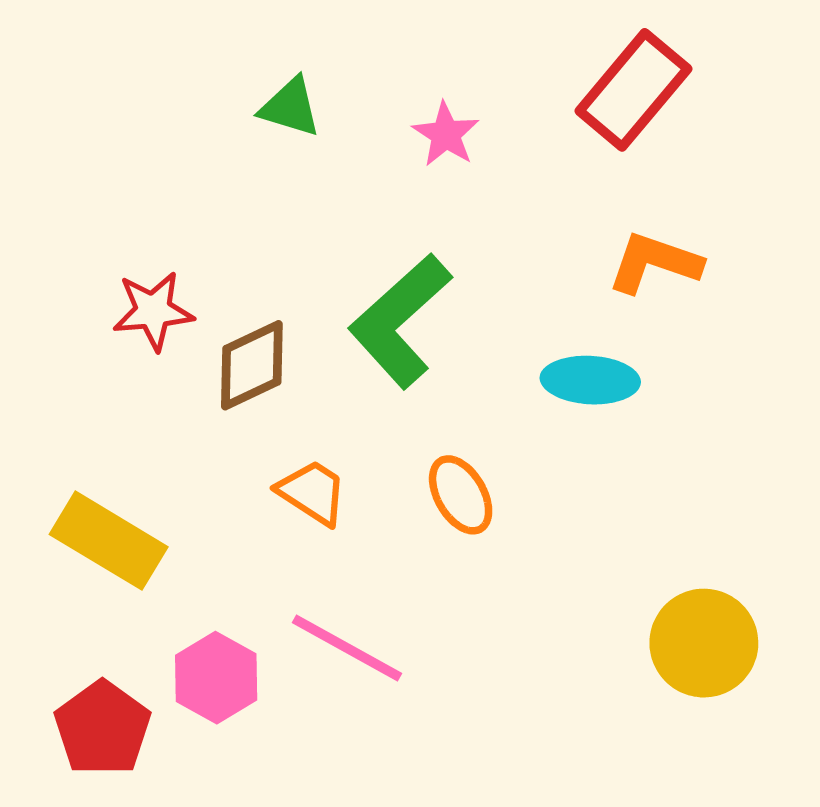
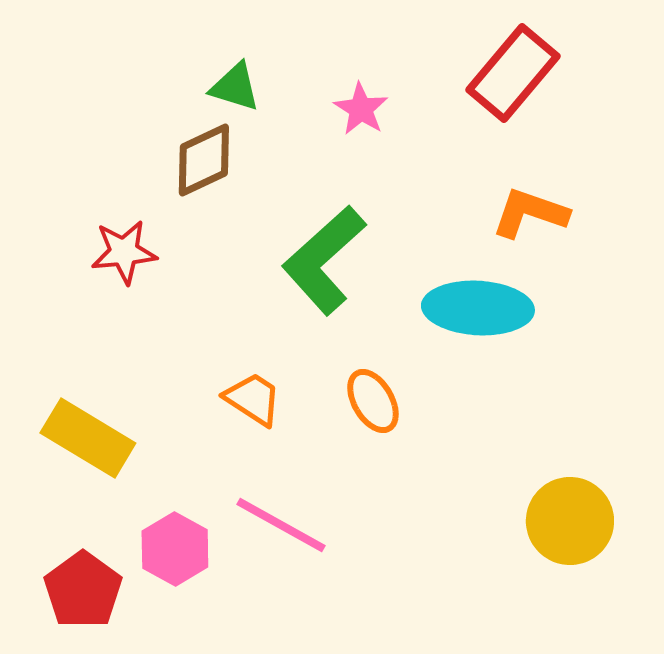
brown diamond: (252, 365) -> (204, 160), moved
cyan ellipse: (590, 380) -> (478, 308), size x1.4

